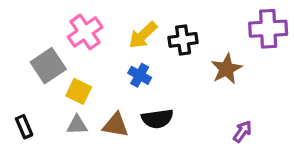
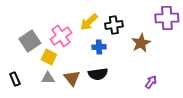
pink cross: (85, 32) -> (61, 36), moved
blue cross: (140, 75) -> (99, 47), moved, turned -32
brown triangle: (116, 125) -> (72, 78), turned 42

